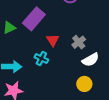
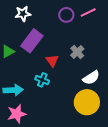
gray cross: (79, 42) -> (77, 52), moved
yellow circle: (84, 84) -> (87, 102), size x1.6

